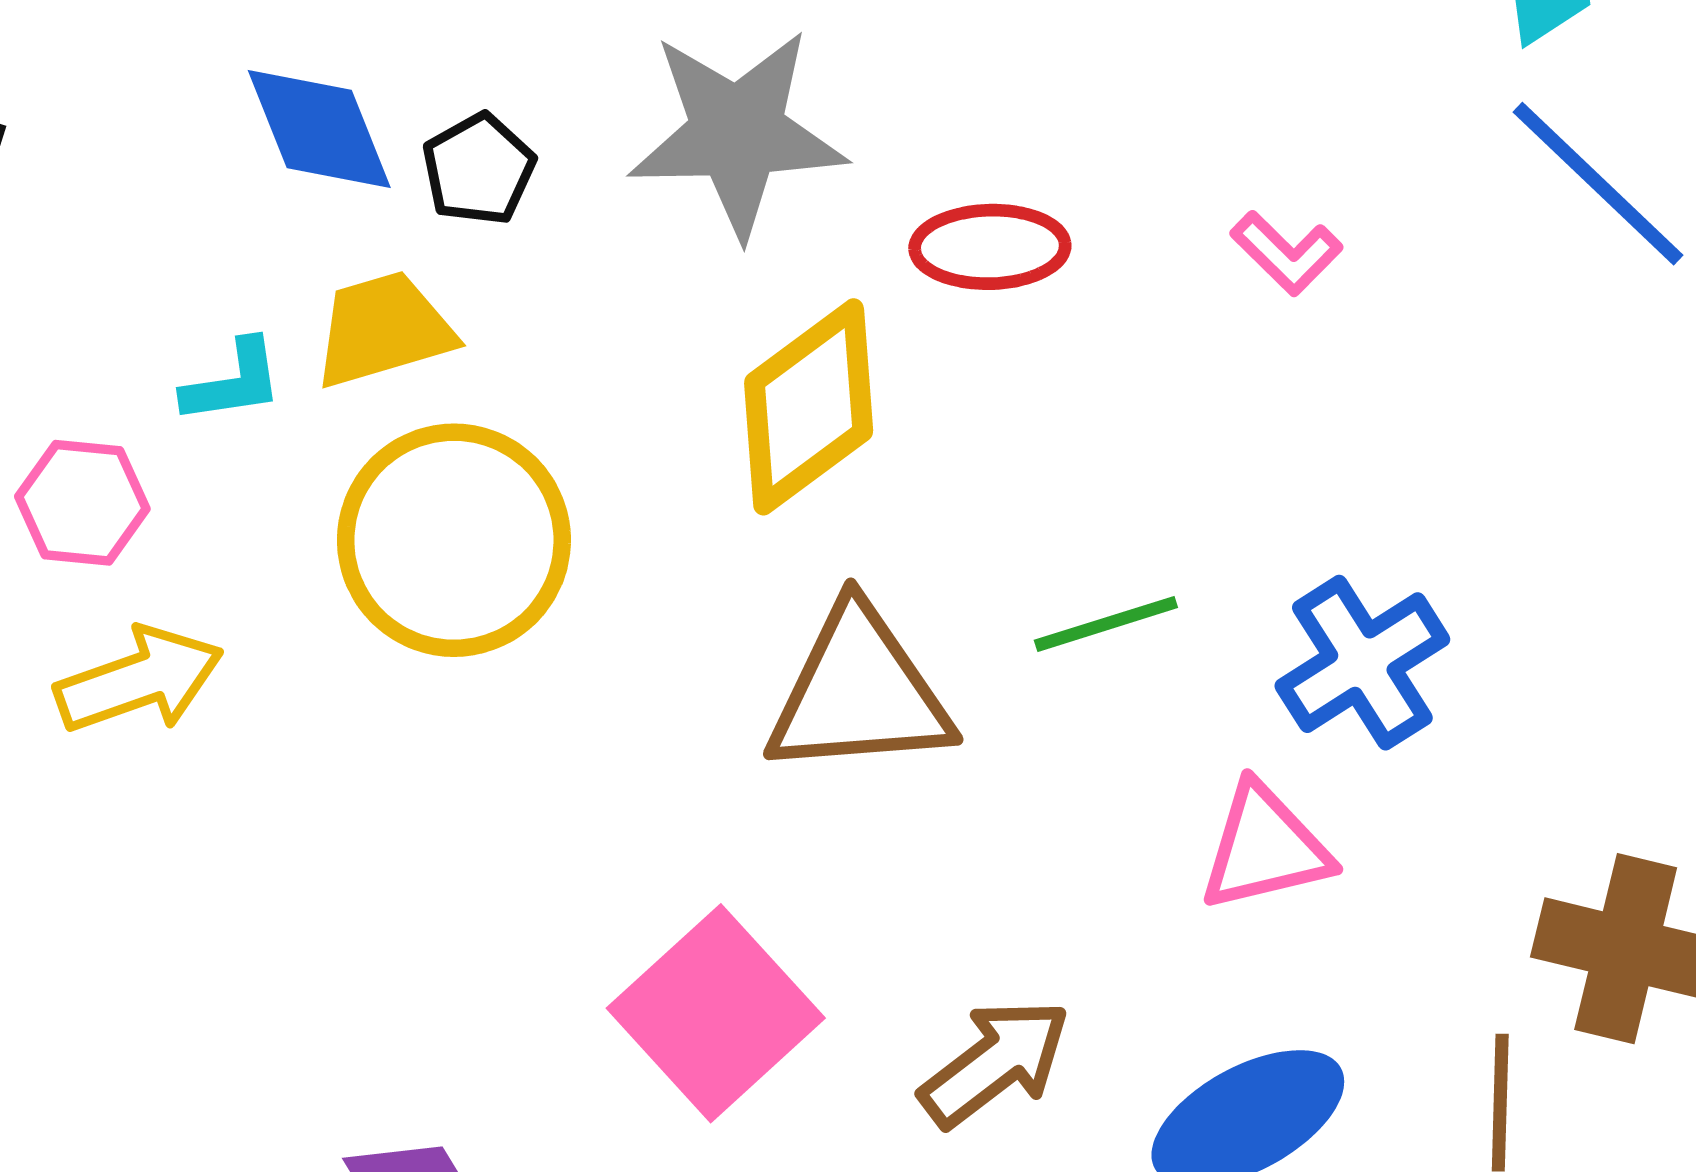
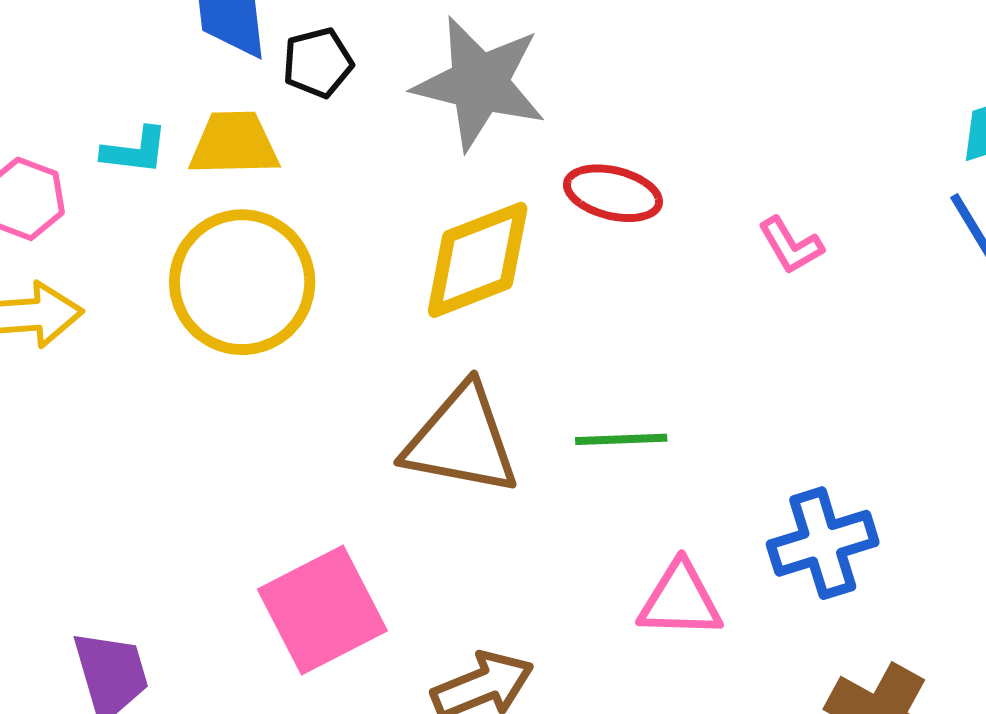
blue cross: (1362, 663) -> (823, 543), moved

